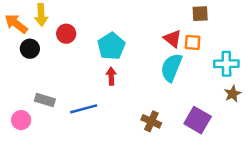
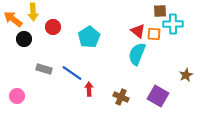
cyan cross: (226, 64) -> (173, 24), moved
red arrow: (111, 76) -> (89, 89), moved
gray rectangle: (45, 100) -> (44, 69), moved
blue line: (84, 109) -> (72, 73), moved, turned 50

